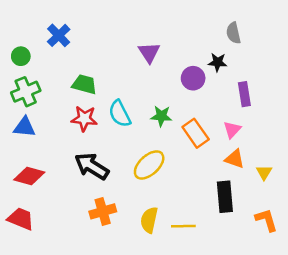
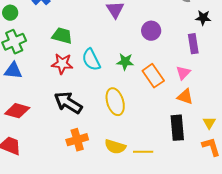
black star: (218, 62) -> (203, 18), moved
yellow ellipse: (149, 165) -> (115, 102), turned -64
yellow triangle: (264, 172) -> (209, 123), moved
yellow semicircle: (149, 220) -> (115, 147), turned -85

